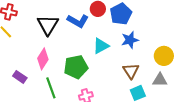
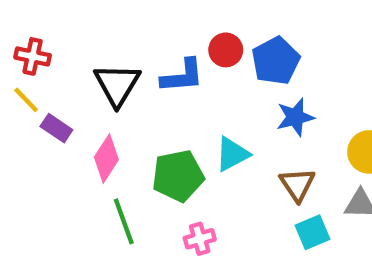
blue L-shape: (78, 21) -> (182, 76), turned -35
cyan triangle: (101, 46) -> (232, 154), moved
purple rectangle: (20, 77) -> (56, 128), moved

